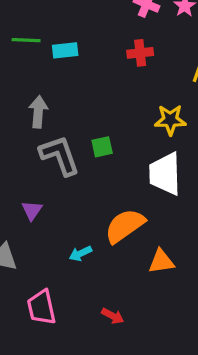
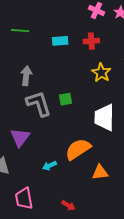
cyan rectangle: (65, 50) -> (60, 41), moved
yellow star: (170, 120) -> (101, 73), moved, turned 30
purple triangle: (32, 210) -> (20, 137), size x1.5

